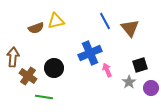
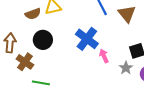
blue cross: (90, 53) -> (87, 39), turned -30
black circle: (54, 68) -> (43, 40), moved

